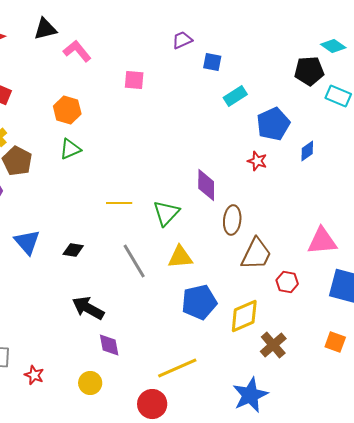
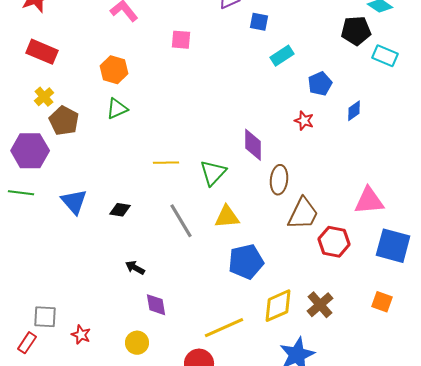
blue pentagon: (273, 124) -> (320, 84), size x0.7
red hexagon: (287, 282) -> (334, 242), size x1.4
black arrow: (88, 308) -> (135, 268), size x0.6
yellow diamond: (244, 316) -> (278, 306), moved

